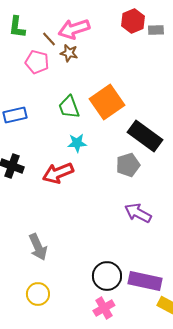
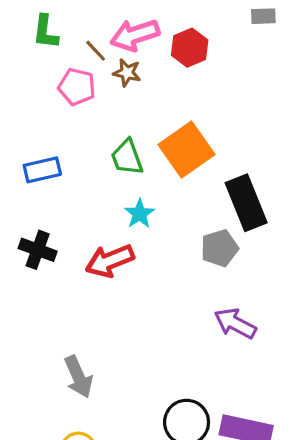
red hexagon: (133, 21) -> (190, 48), moved
gray rectangle: (156, 30) -> (263, 16), moved
black rectangle: (145, 136) -> (246, 203), turned 32
cyan star: (77, 143) -> (140, 214), turned -30

